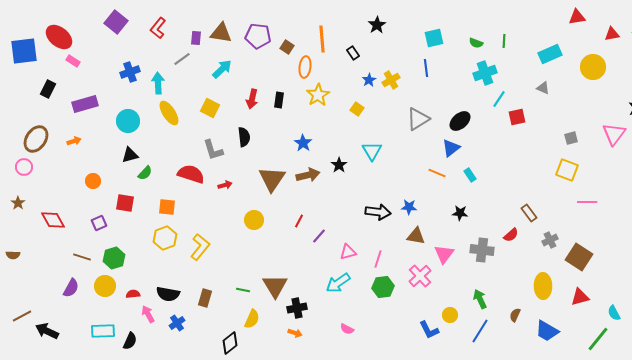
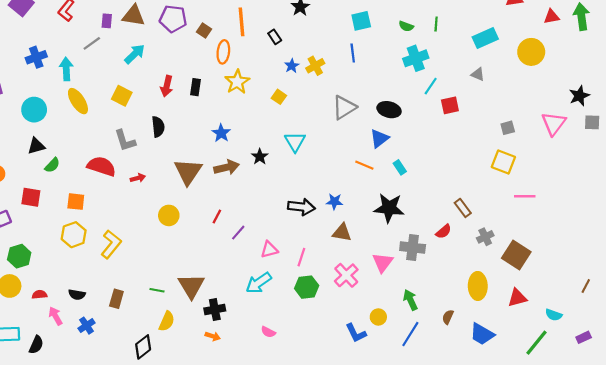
black ellipse: (460, 121) -> (389, 110), turned 55
black star: (460, 213) -> (389, 208), size x1.8
pink triangle: (444, 254) -> (383, 262), moved
black semicircle: (168, 294) -> (77, 295), size x0.7
cyan semicircle: (614, 313) -> (554, 315), turned -42

